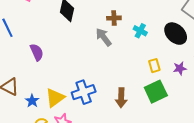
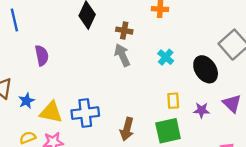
brown cross: (114, 18) -> (124, 31), moved
yellow triangle: (55, 98) -> (51, 112), turned 35
blue star: (32, 101) -> (26, 101), moved

